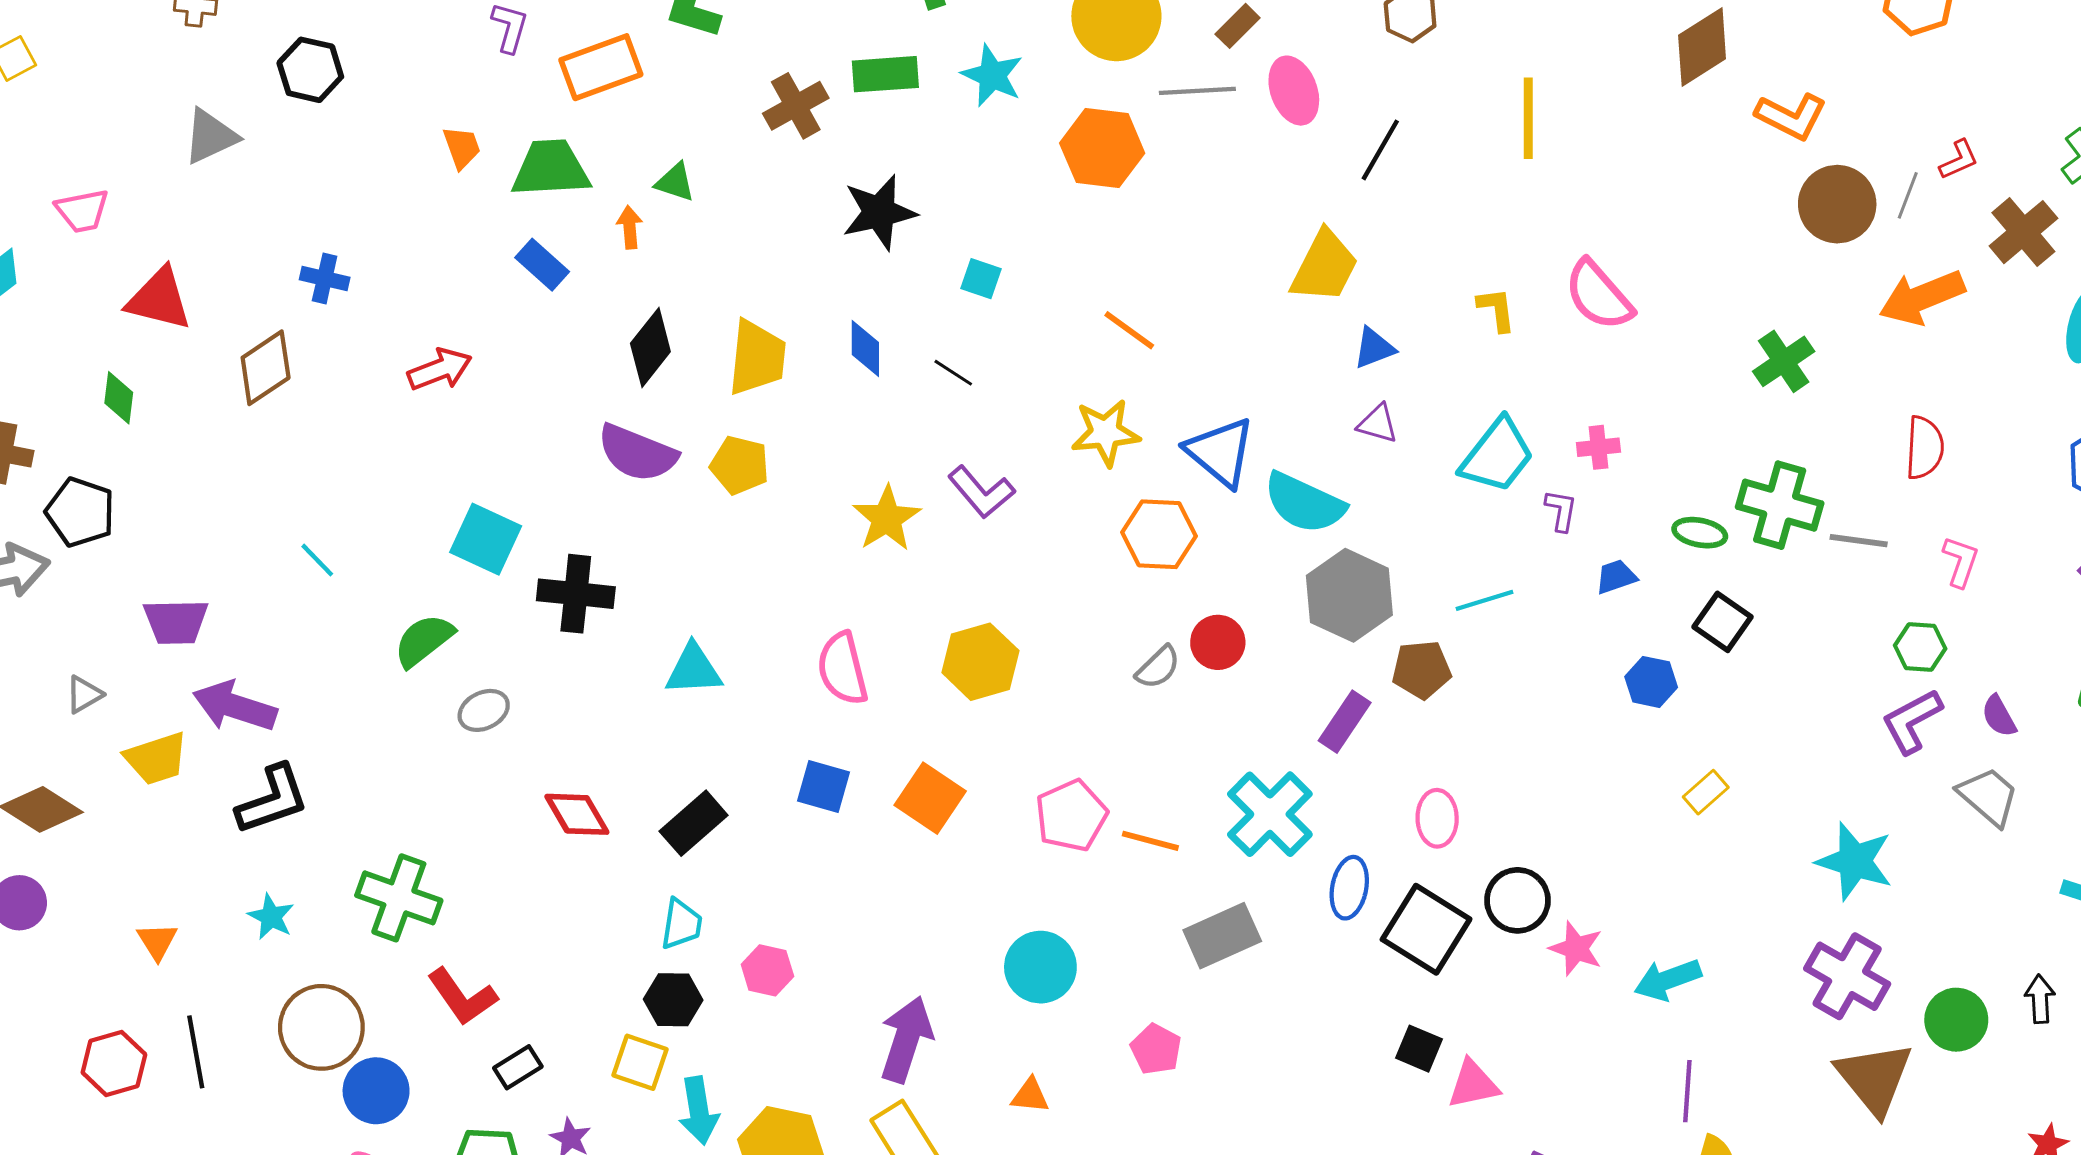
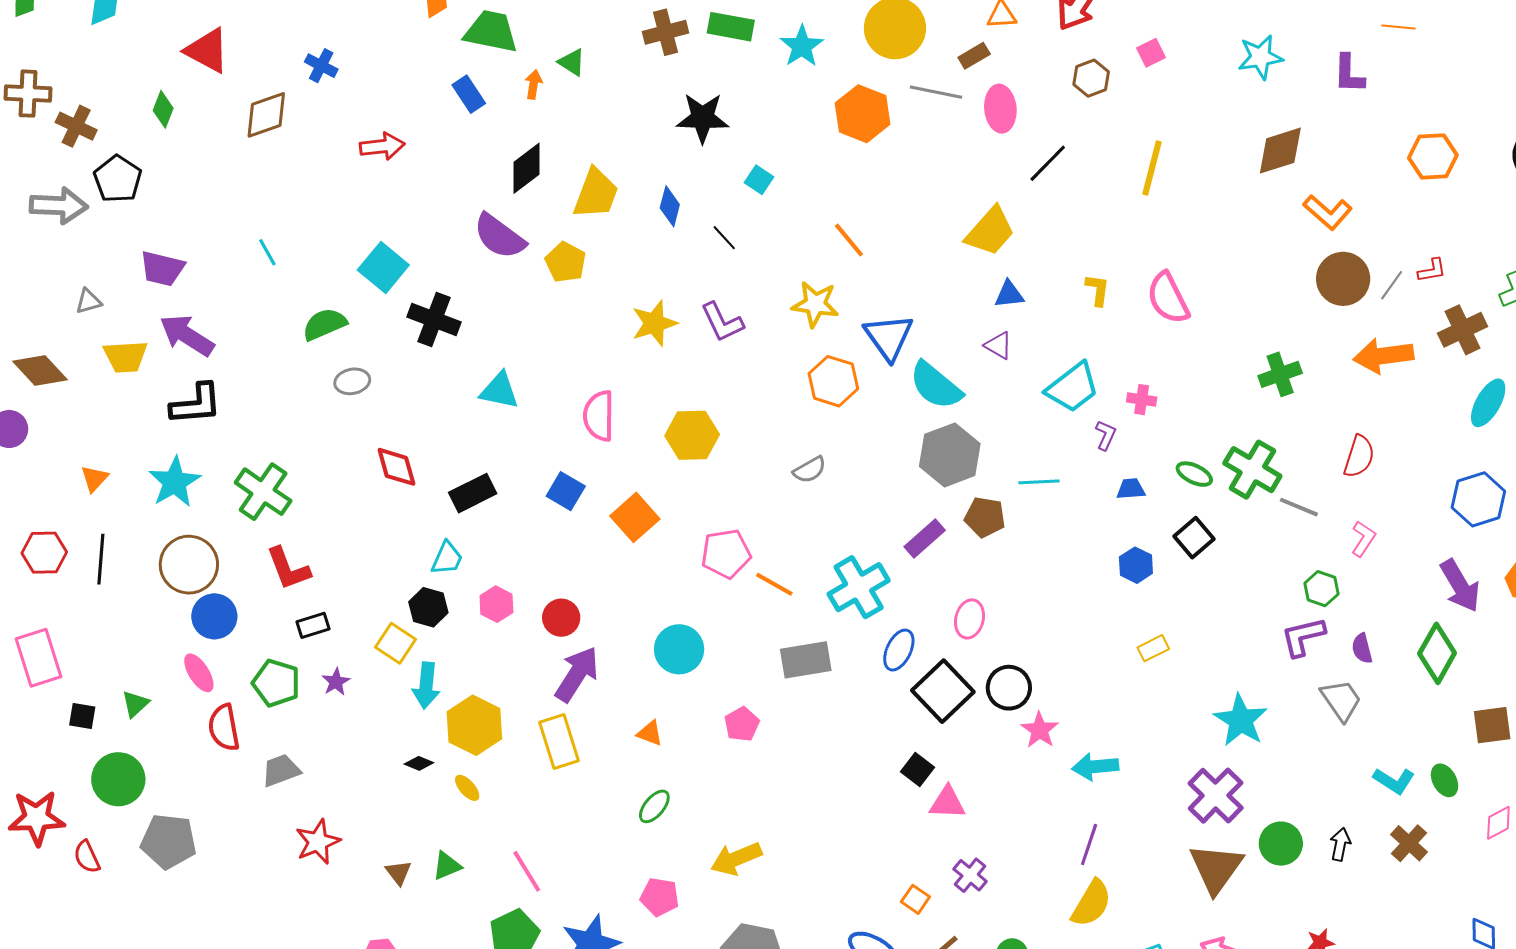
red circle: (1218, 642) -> (561, 618), moved
cyan star: (271, 917) -> (175, 482), size x1.6

